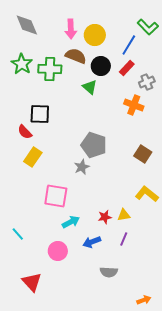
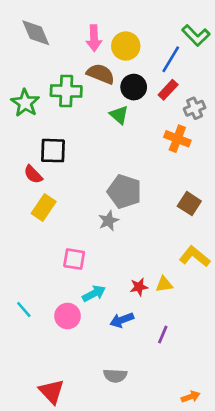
green star: (22, 64) -> (25, 103), moved
pink square: (56, 196) -> (74, 259), size x0.7
purple line: (124, 239) -> (163, 335), moved
pink circle: (58, 251) -> (68, 316), moved
gray semicircle: (109, 272) -> (115, 376), moved
red triangle: (32, 282) -> (52, 391), moved

